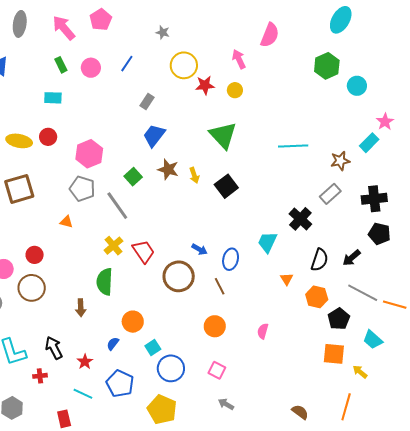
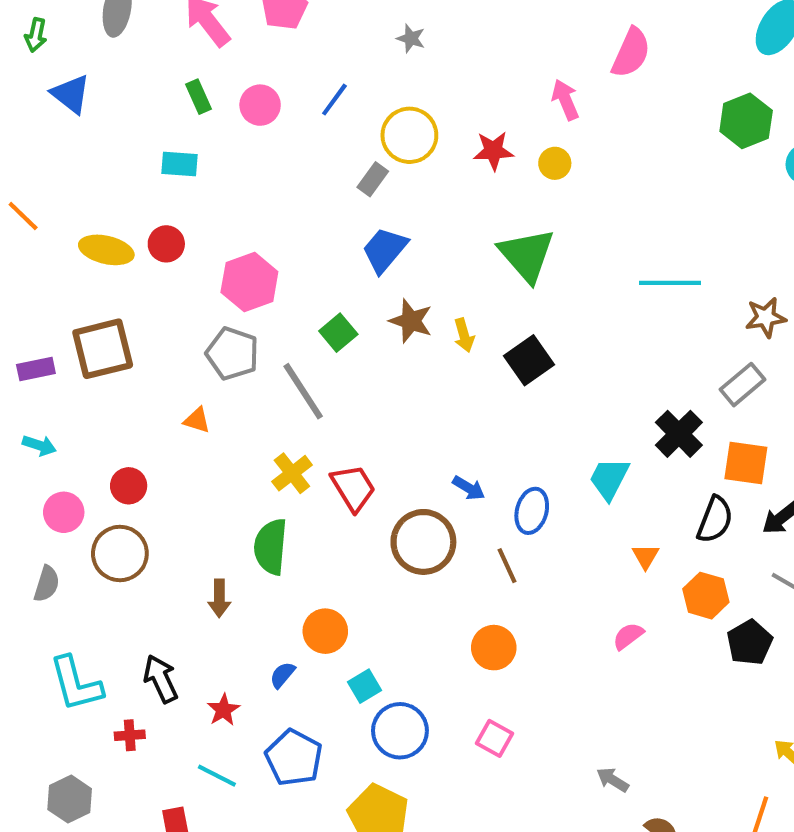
yellow circle: (184, 65) -> (409, 135), moved
pink semicircle: (263, 331) -> (628, 636), moved, turned 35
orange square: (334, 354) -> (746, 463), moved
gray arrow: (226, 404) -> (613, 780), moved

